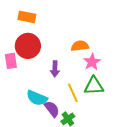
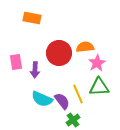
red circle: (28, 46) -> (59, 53), moved
purple arrow: (55, 69) -> (35, 70), moved
purple semicircle: (52, 109) -> (62, 101), moved

